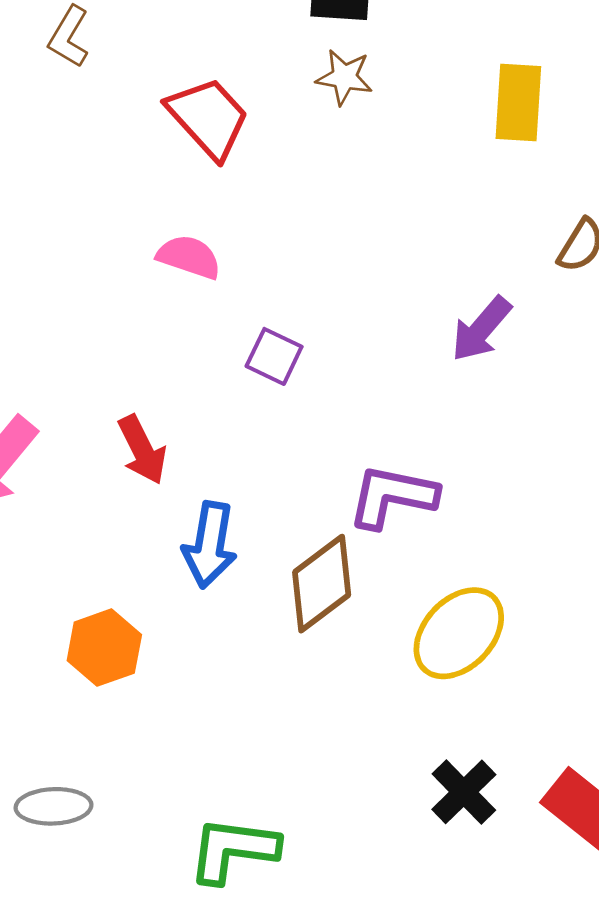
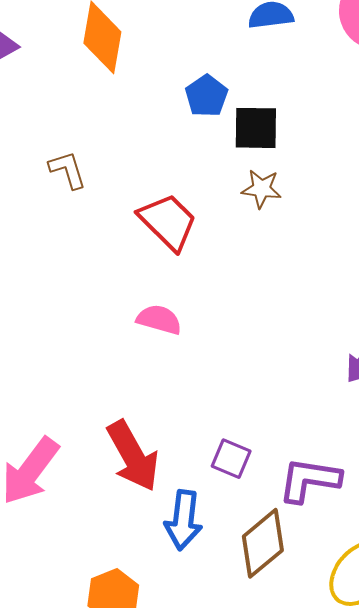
brown L-shape: (69, 37) -> (68, 170), turned 135
purple square: (274, 356) -> (231, 459), moved
red arrow: (142, 450) -> (133, 456), size x1.5

